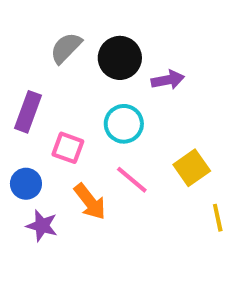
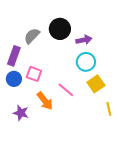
gray semicircle: (66, 48) -> (32, 36), moved
cyan circle: (124, 124) -> (86, 62), moved
blue circle: (26, 184) -> (14, 79), moved

